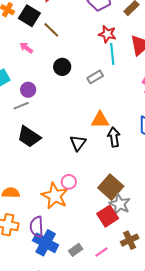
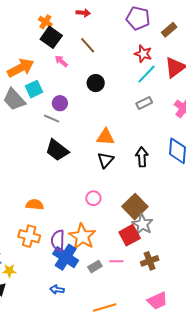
black square: (29, 16) -> (51, 37), moved
cyan line: (112, 54) -> (147, 74), turned 45
gray rectangle: (95, 77) -> (144, 103), moved
gray line: (21, 106) -> (52, 119), turned 42
orange triangle: (100, 120) -> (105, 137), moved
orange star: (55, 196) -> (82, 236), moved
pink line: (102, 252) -> (116, 261), moved, turned 32

